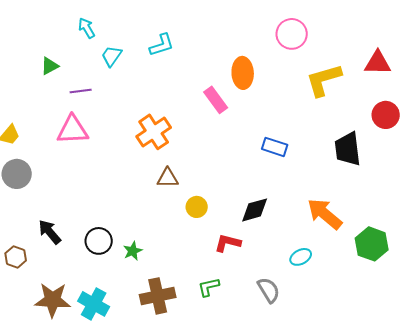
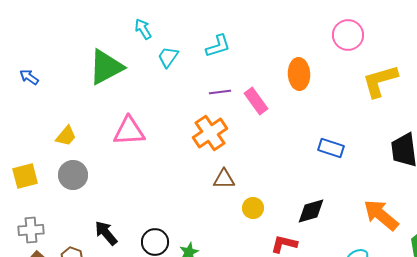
green triangle: (50, 66) -> (106, 67), size x2.0
purple line: (81, 91) -> (220, 92), moved
pink rectangle: (216, 100) -> (256, 101), moved

